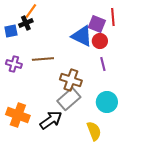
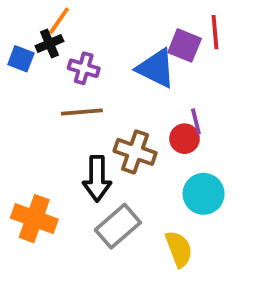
blue square: (11, 31) -> (21, 59), turned 32
red circle: (100, 41) -> (185, 139), moved
purple cross: (14, 64) -> (84, 68), moved
gray rectangle: (69, 99) -> (118, 226), moved
black arrow: (51, 120) -> (97, 179), moved, turned 125

